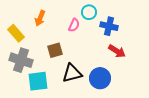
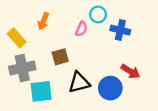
red arrow: (117, 51) -> (130, 71), moved
gray cross: (21, 60) -> (22, 68), turned -30

